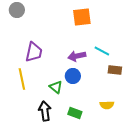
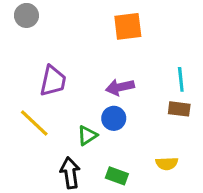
cyan line: (102, 51) -> (181, 79), moved, turned 56
yellow line: (22, 79) -> (34, 123), turned -35
green triangle: (56, 87) -> (87, 135), turned 48

